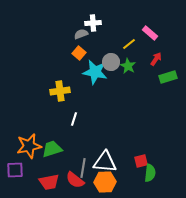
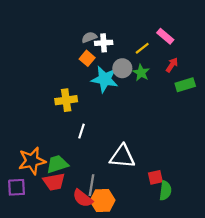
white cross: (93, 23) -> (104, 43), moved
white triangle: (105, 162) -> (122, 156), moved
red trapezoid: (49, 182) -> (54, 182), moved
orange hexagon: (105, 182) -> (102, 201), moved

